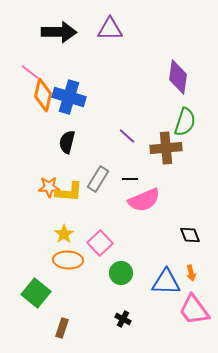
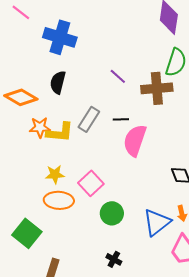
orange diamond: (43, 95) -> (21, 97), moved, turned -72
pink semicircle: (144, 200) -> (135, 140), turned 132
yellow star: (64, 234) -> (55, 174), turned 30
blue triangle: (166, 282) -> (157, 222), turned -40

